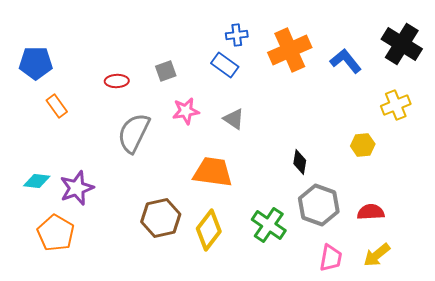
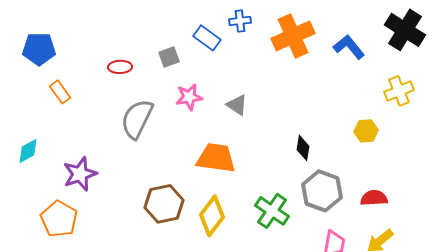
blue rectangle: (225, 65) -> (207, 38), moved
cyan diamond: (37, 181) -> (28, 151), moved, turned -36

